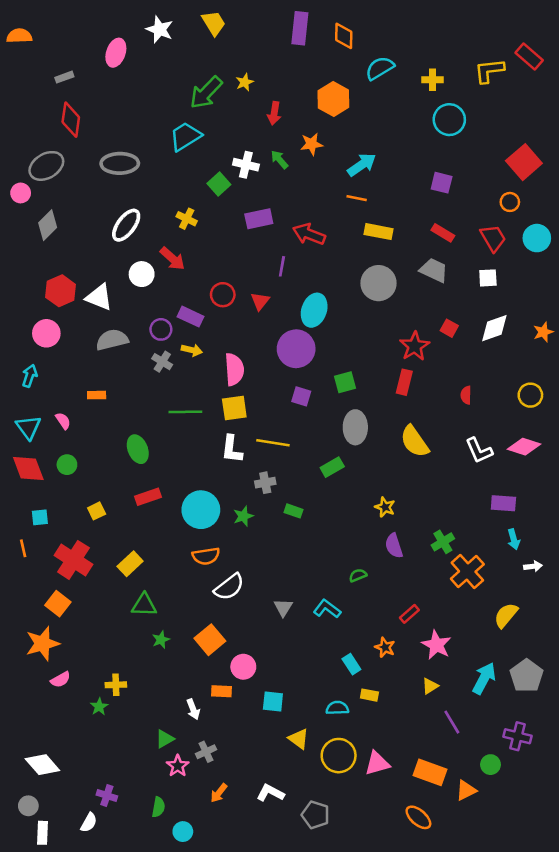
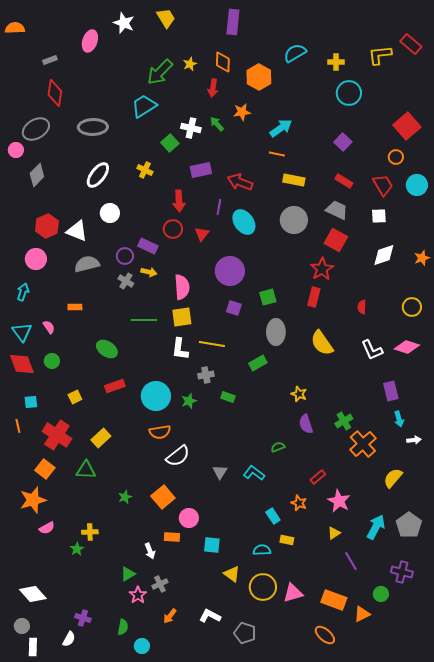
orange diamond: (344, 36) -> (223, 62), moved
purple square: (442, 183) -> (343, 142), turned 30
red arrow: (173, 259) -> (179, 201), moved, turned 45
cyan ellipse: (314, 310) -> (244, 222), moved, turned -55
red square: (449, 328) -> (336, 240), moved, size x1.6
green ellipse: (138, 449) -> (107, 349), turned -35
purple rectangle: (503, 503) -> (391, 391), turned 72
green triangle: (144, 605) -> (86, 470), moved

